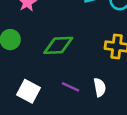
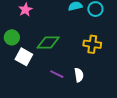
white square: (28, 91) -> (24, 57), moved

